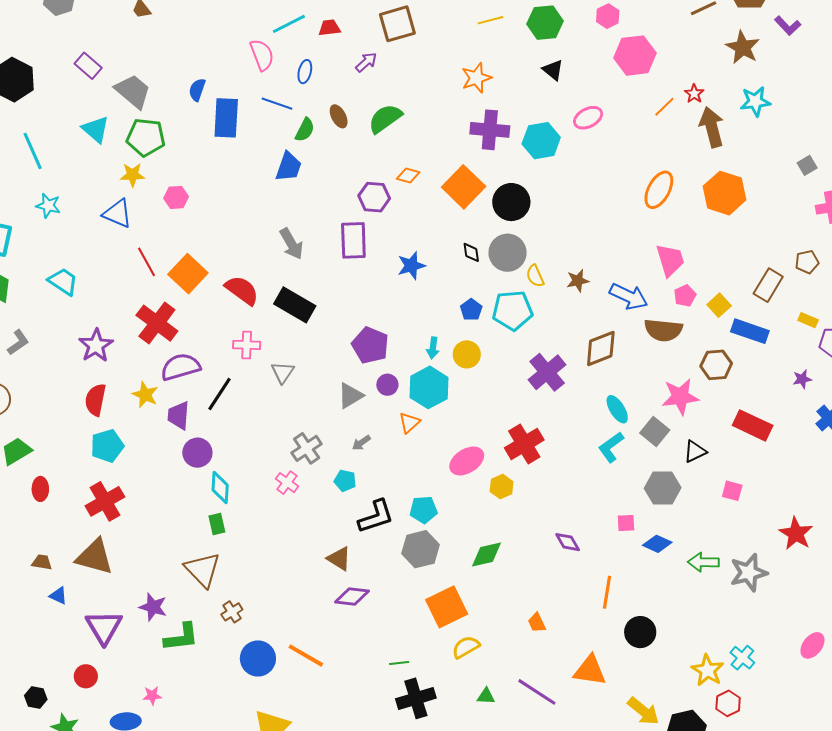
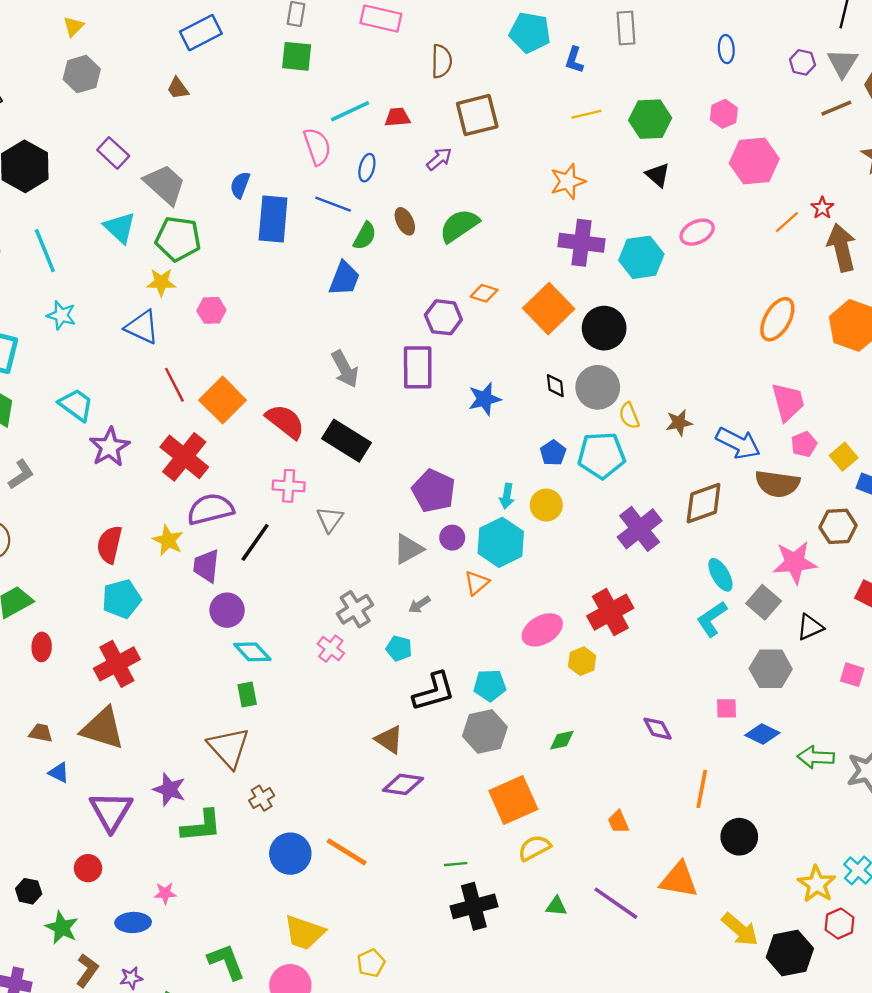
purple star: (96, 345) -> (110, 447), moved
cyan diamond: (220, 487) -> (252, 652), turned -48
green diamond: (486, 554) -> (562, 740), size x0.7

